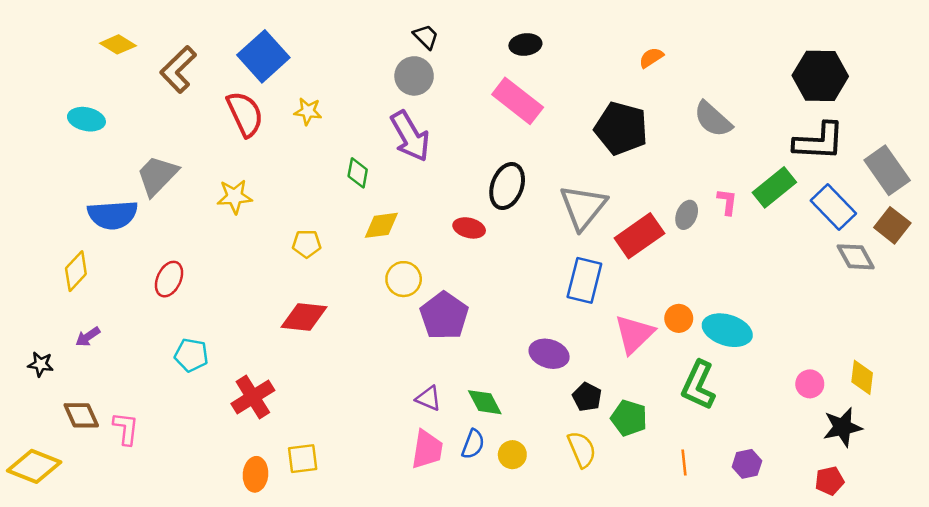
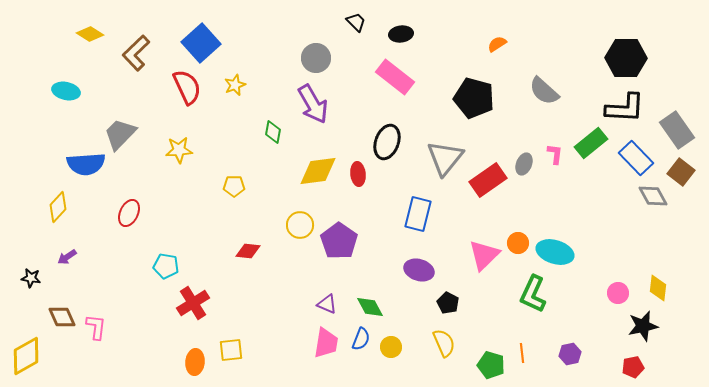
black trapezoid: (426, 37) -> (356, 22), moved
yellow star: (308, 111) -> (235, 85), turned -30
yellow diamond: (381, 225) -> (318, 171), moved, size x1.4
red ellipse: (469, 228) -> (358, 174), turned 70
yellow circle: (404, 279) -> (300, 225), moved
blue rectangle: (584, 280) -> (418, 214), moved
red diamond: (304, 317) -> (248, 251), moved, size x0.7
cyan pentagon: (191, 355) -> (166, 266), moved
green pentagon: (629, 418) -> (491, 365), moved
yellow diamond: (34, 466) -> (26, 356), turned -51

